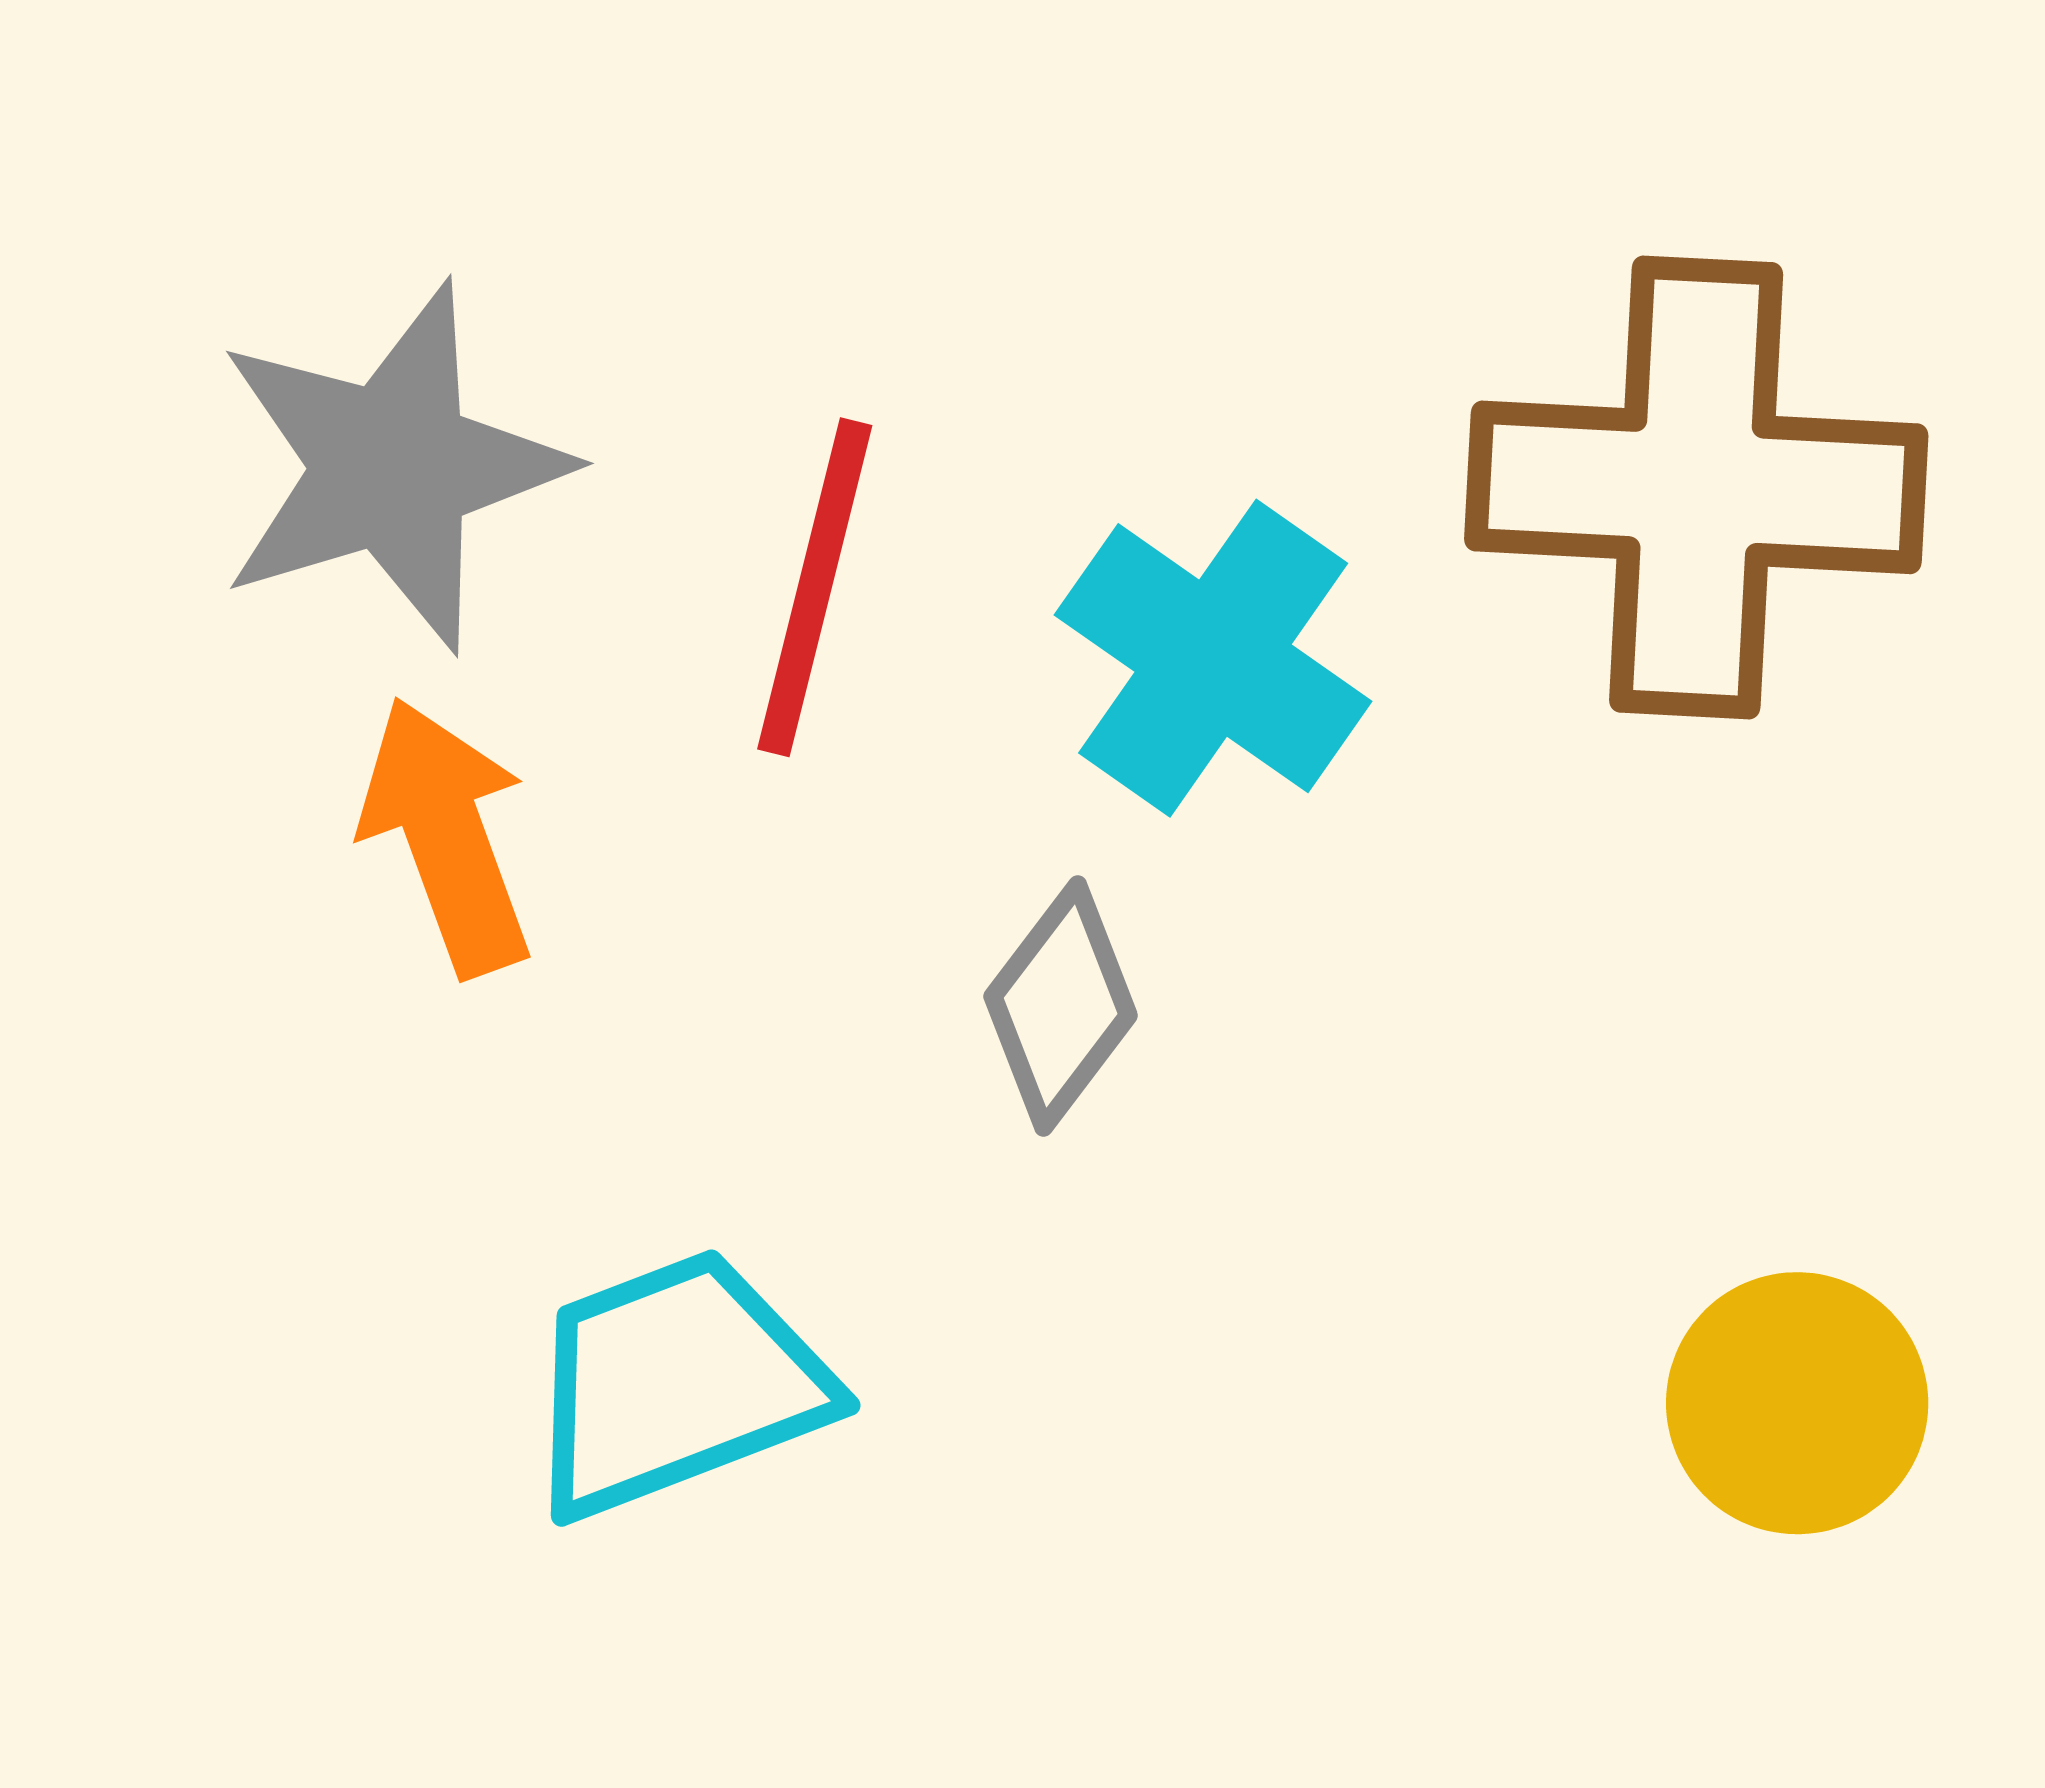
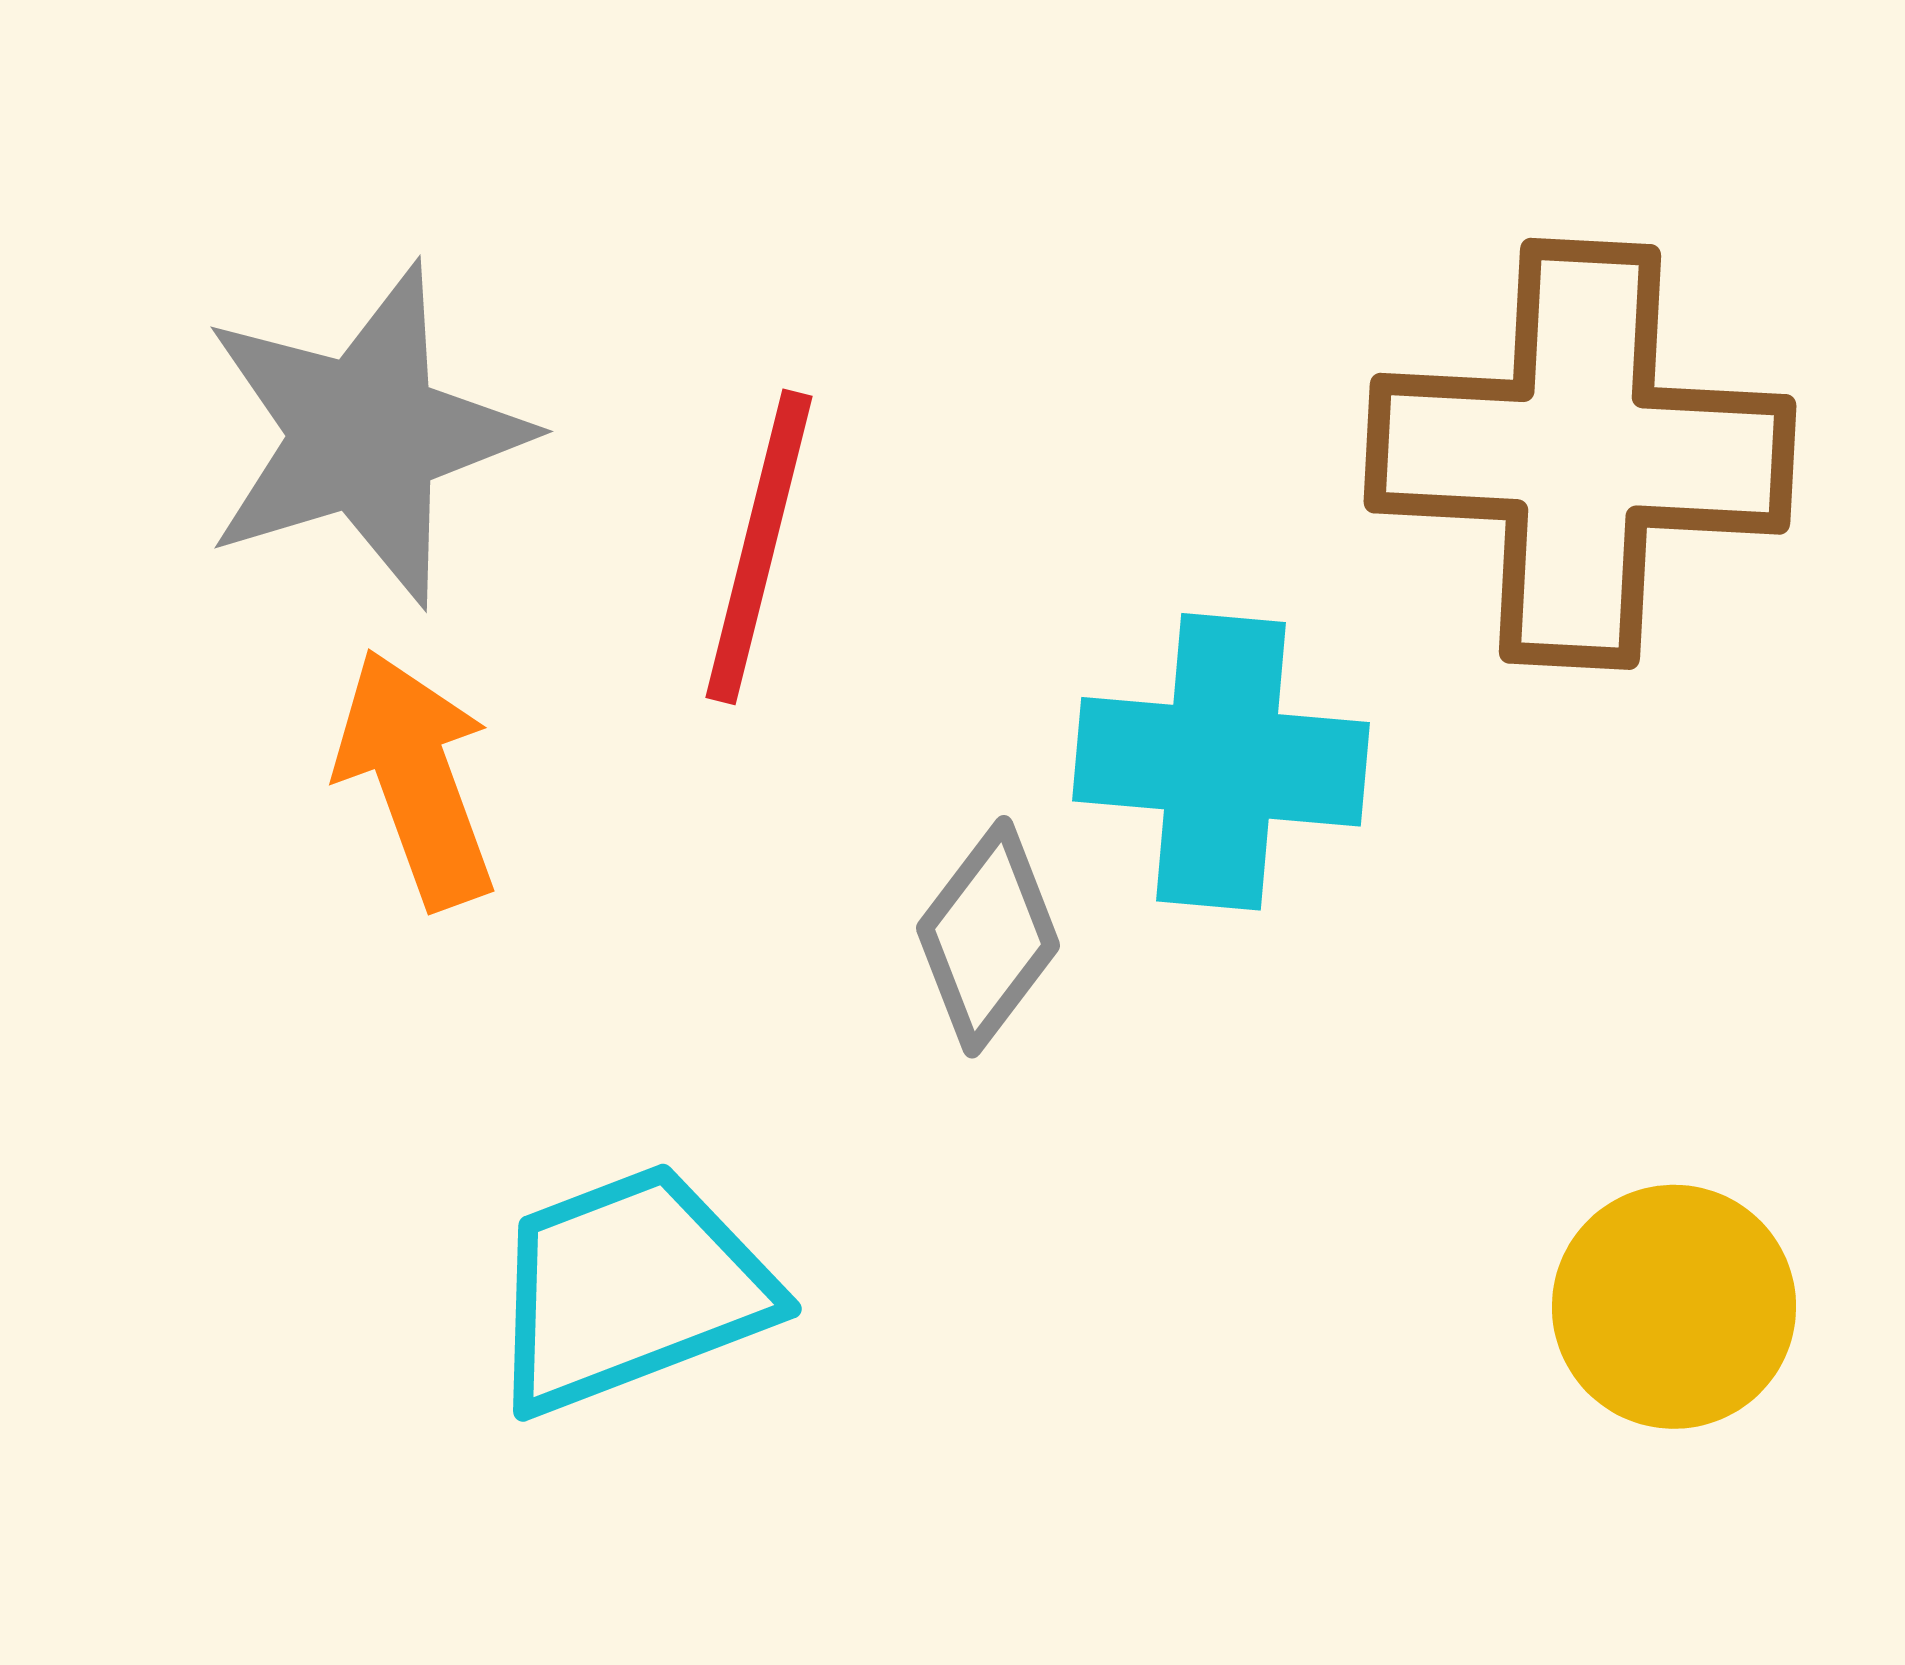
cyan cross: (1213, 658) -> (1221, 762), moved, turned -30

